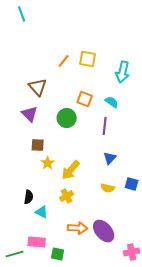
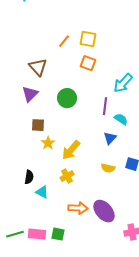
cyan arrow: (123, 72) -> (123, 83), moved, turned 30
orange square: (85, 99) -> (88, 63), moved
cyan semicircle: (112, 102) -> (121, 119), moved
purple triangle: (30, 114) -> (30, 94), turned 30
pink rectangle: (37, 242) -> (37, 234), moved

